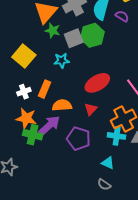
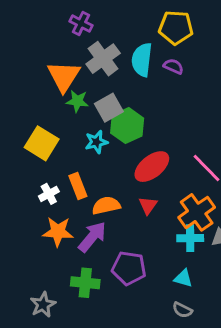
green hexagon: (92, 35) -> (127, 126), moved
orange rectangle: (45, 89) -> (78, 186), turned -36
green cross: (33, 135) -> (85, 283), moved
purple pentagon: (79, 139) -> (129, 268), moved

